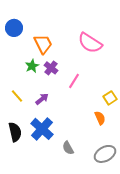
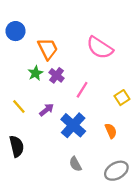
yellow square: (110, 98) -> (122, 98), moved
blue cross: (42, 129) -> (73, 125), moved

